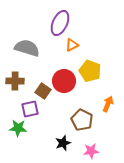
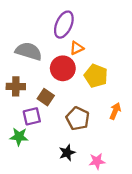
red circle: (64, 81) -> (63, 68), moved
brown pentagon: (82, 120) -> (78, 119), moved

